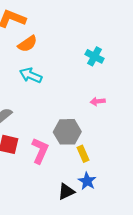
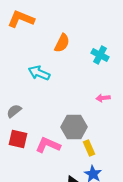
orange semicircle: (27, 44) -> (62, 43), moved, turned -30
pink L-shape: (40, 151) -> (48, 145), turned -90

